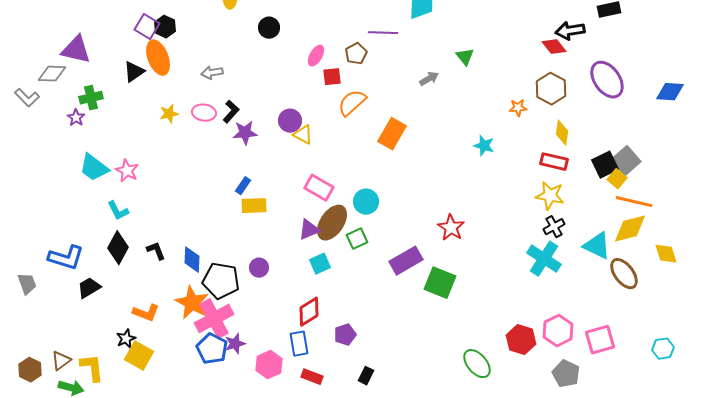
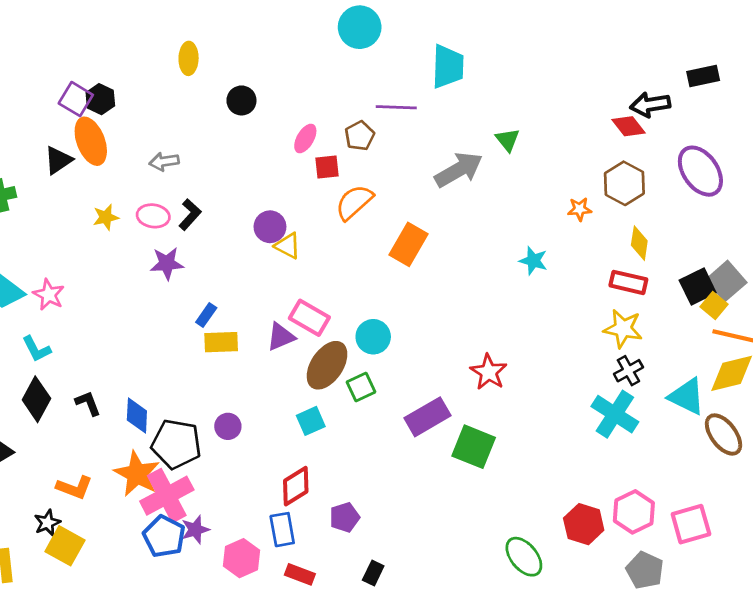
gray arrow: (429, 79) -> (459, 170), size x1.8
purple star: (245, 133) -> (167, 263), moved
purple triangle: (309, 230) -> (281, 337), moved

